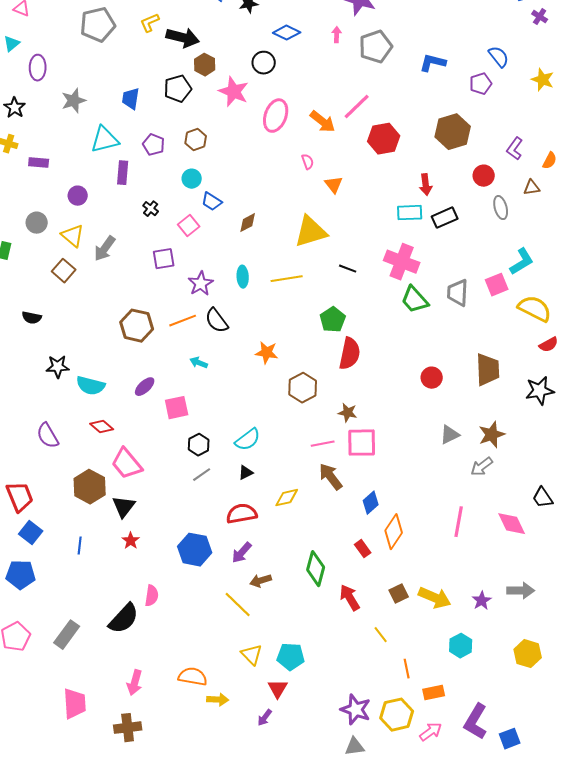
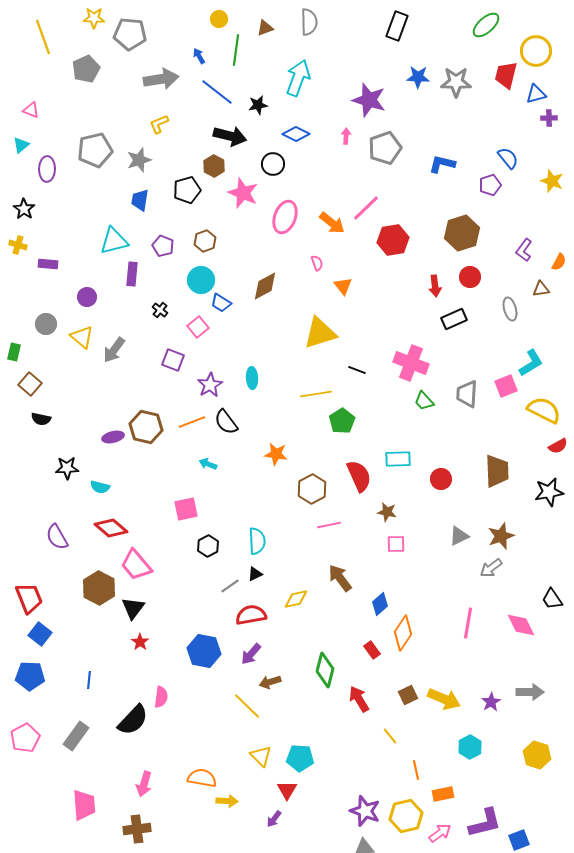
purple cross: (540, 17) -> (549, 118), turned -35
gray pentagon: (98, 25) -> (95, 150), moved
black arrow: (183, 38) -> (230, 136), moved
gray star: (74, 101) -> (139, 160), moved
red circle: (484, 176) -> (470, 277), moved
cyan circle: (192, 179) -> (201, 280), size x1.4
cyan rectangle: (410, 213) -> (398, 459), moved
brown diamond: (248, 223) -> (265, 286), moved, size x1.4
purple square: (164, 259) -> (173, 360), turned 30
brown square: (64, 271) -> (30, 384), moved
yellow line: (287, 279) -> (316, 394), moved
green trapezoid: (415, 300) -> (424, 401), size x0.7
red semicircle: (350, 354) -> (359, 476), moved, turned -36
cyan semicircle: (91, 386) -> (100, 487), size x0.7
purple ellipse: (145, 387) -> (113, 437), moved, turned 30
brown star: (348, 413) -> (387, 512), moved
red diamond: (102, 427) -> (111, 528), size x1.4
cyan semicircle: (248, 440) -> (257, 541), turned -56
pink square: (362, 443) -> (396, 544), moved, size x0.6
pink line: (323, 444) -> (329, 525), moved
gray line: (202, 475) -> (230, 586), moved
blue line: (80, 546) -> (89, 680), moved
purple L-shape: (476, 722) -> (485, 823), turned -135

